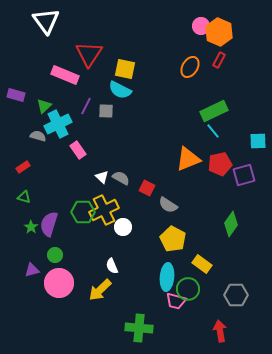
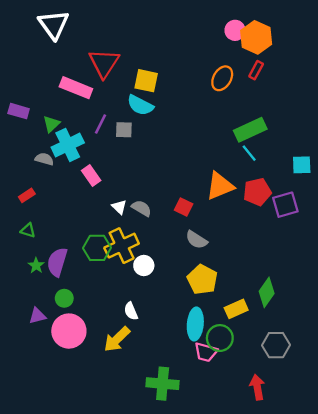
red square: (147, 188) -> (184, 207), moved
green diamond: (231, 224) -> (267, 292), moved
yellow rectangle: (202, 264) -> (236, 309), turned -60

